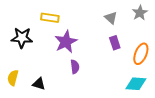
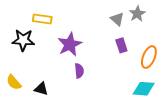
gray star: (140, 13) -> (137, 14), moved
yellow rectangle: (50, 18) -> (42, 19), moved
yellow semicircle: (13, 78) -> (14, 82), turned -56

